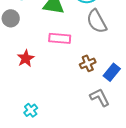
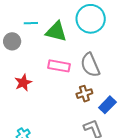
gray semicircle: (97, 21) -> (90, 65), moved

